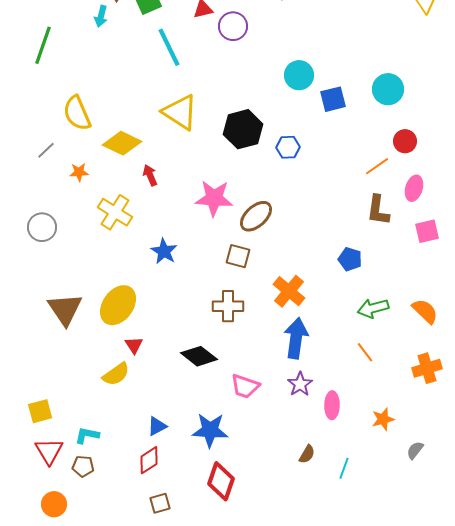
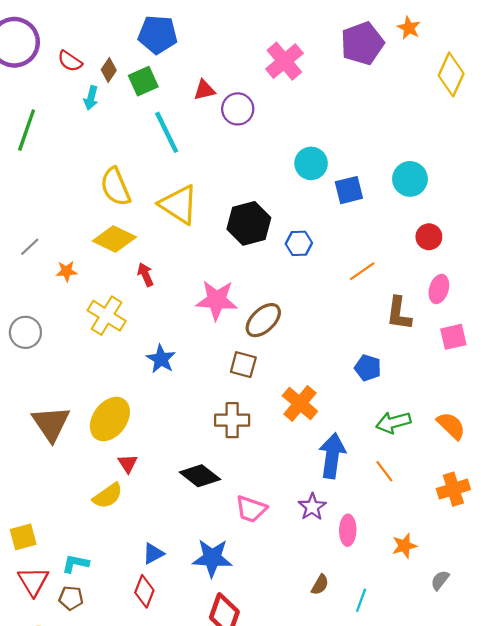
yellow semicircle: (77, 113) -> (115, 187), moved
orange line: (377, 166) -> (362, 271), moved
blue arrow: (296, 338) -> (332, 456), moved
red diamond: (149, 460) -> (144, 591), turned -36

